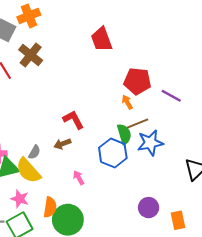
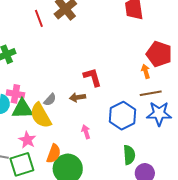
green semicircle: (124, 134) -> (129, 155), moved

